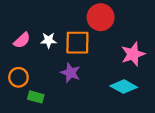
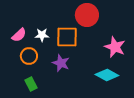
pink star: (133, 54) -> (115, 47), turned -30
orange circle: (18, 77) -> (29, 56), moved
green rectangle: (36, 97) -> (31, 84), turned 48

